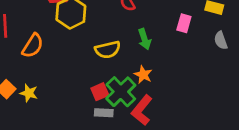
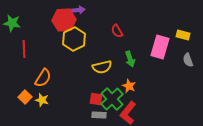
pink rectangle: (184, 23) -> (160, 47), size x1.6
orange semicircle: (33, 46) -> (43, 78), moved
red square: (100, 92) -> (96, 99), turned 32

